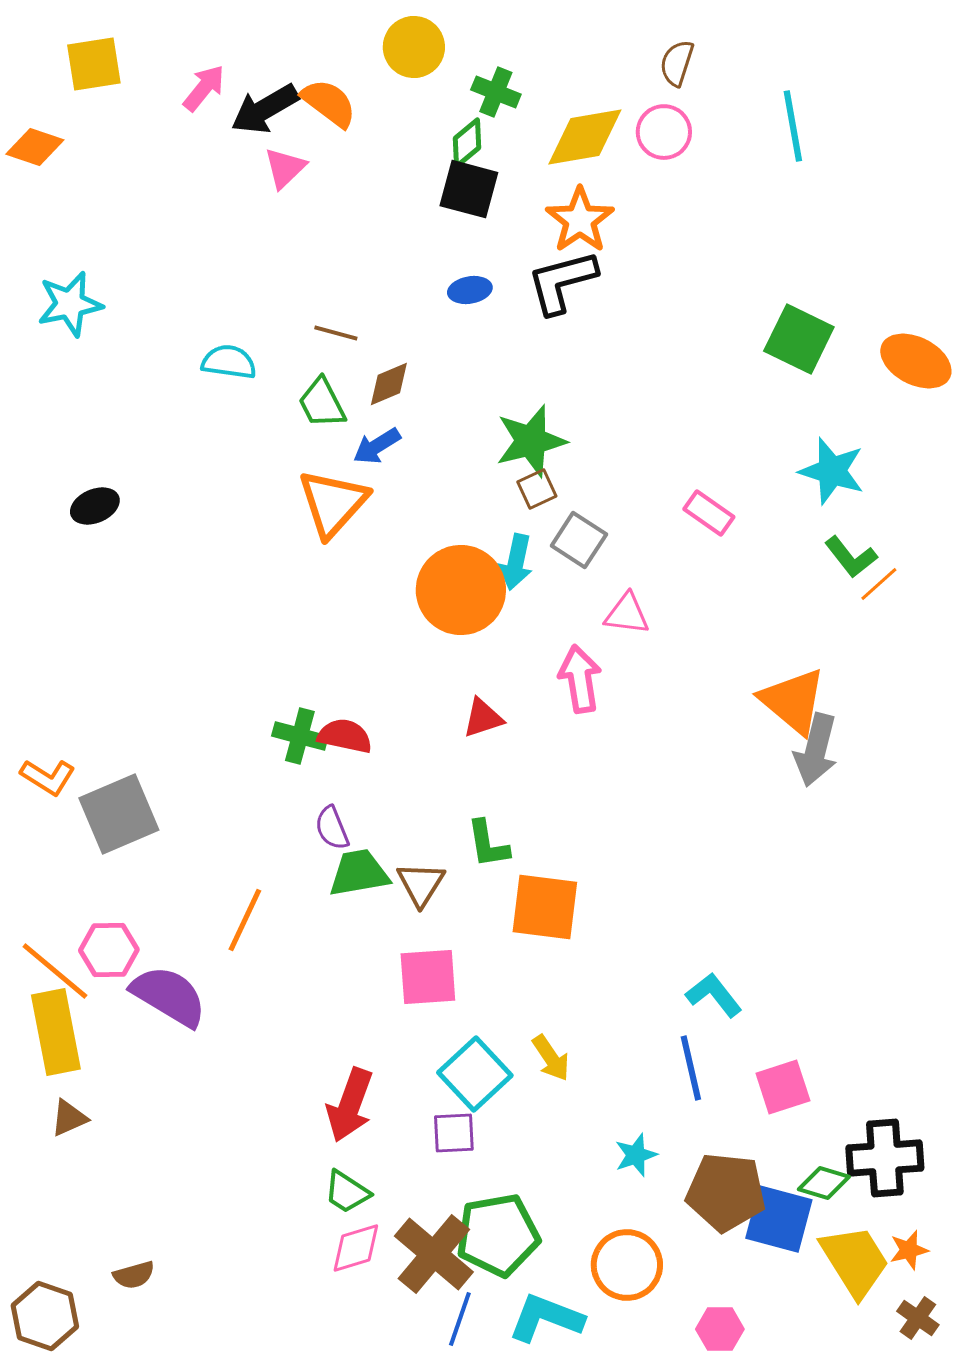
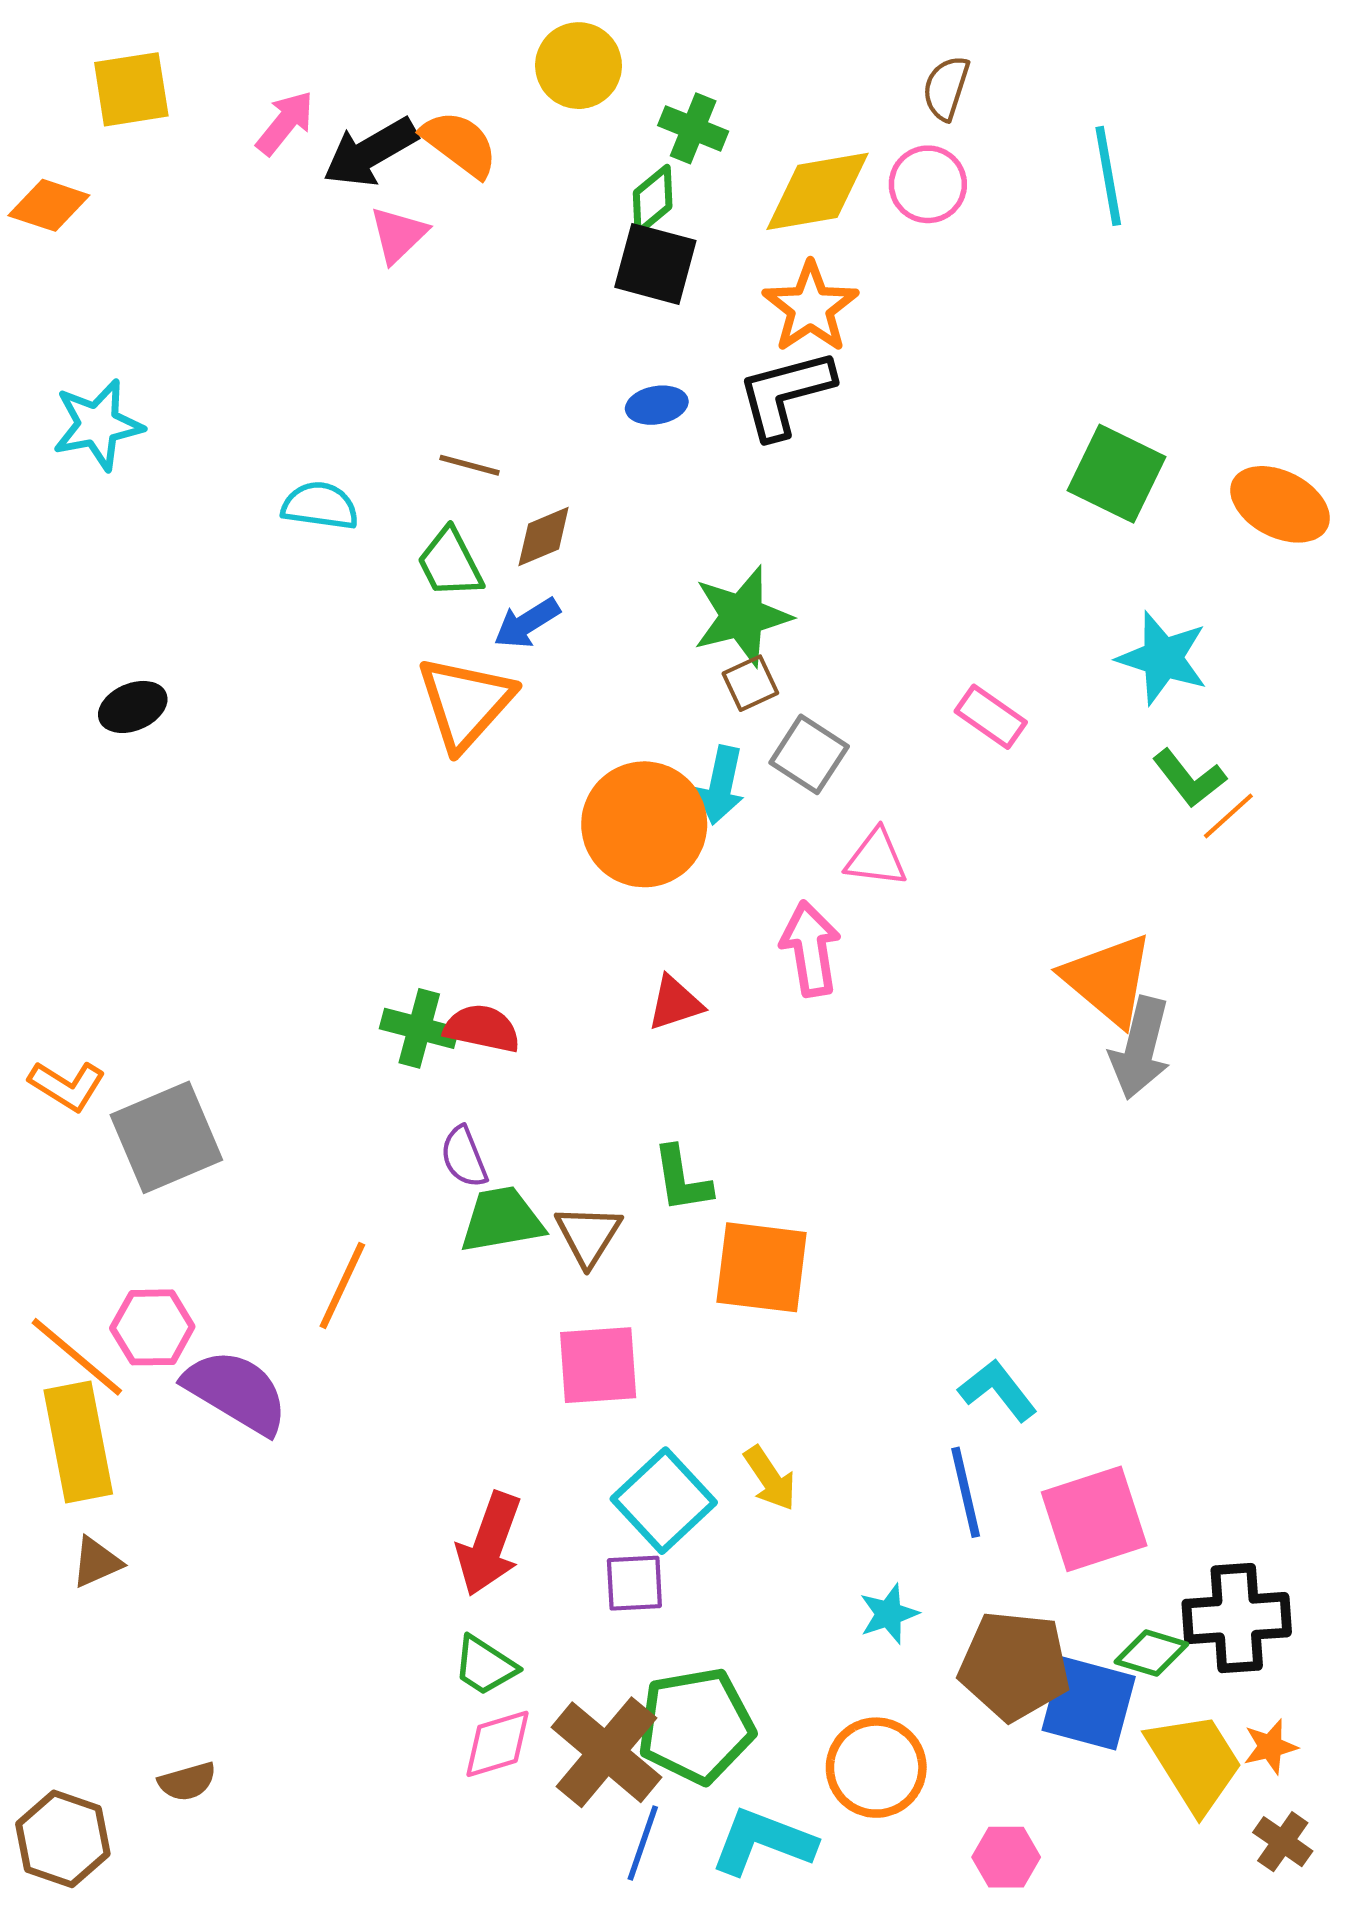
pink square: (783, 1087) -> (1094, 1519), size x1.4

